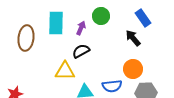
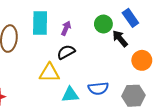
green circle: (101, 16) -> (103, 24), moved
orange circle: (133, 69) -> (142, 60), moved

